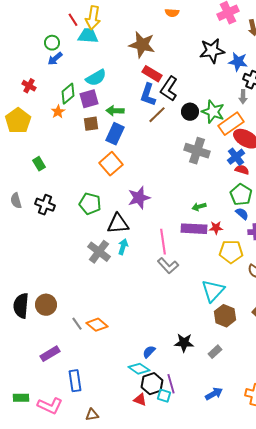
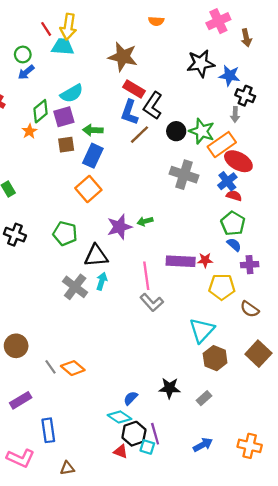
green arrow: (199, 207) -> (145, 221), moved

